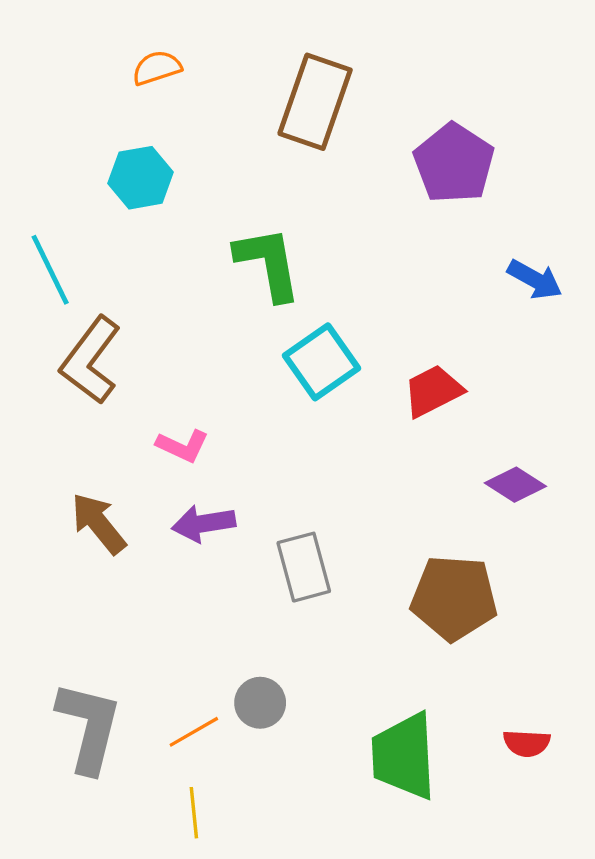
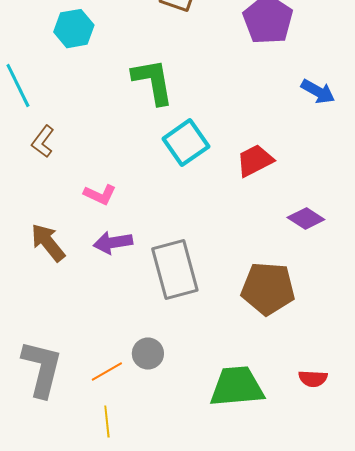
brown L-shape: (90, 360) -> (43, 142), size x0.6
gray rectangle: (304, 567) -> (175, 270), size x1.4
green trapezoid: (404, 756) -> (237, 387), turned 88

